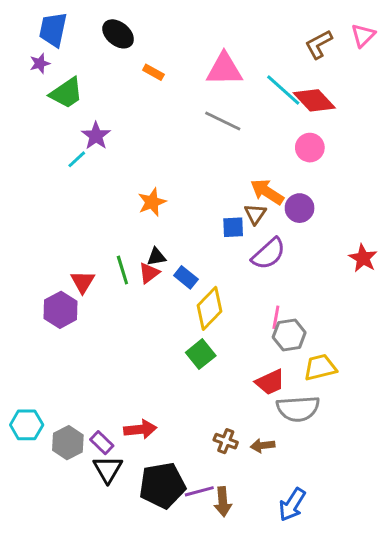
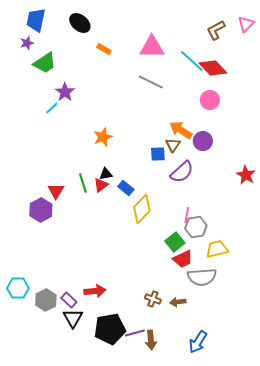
green square: (201, 354) -> (175, 242), moved

